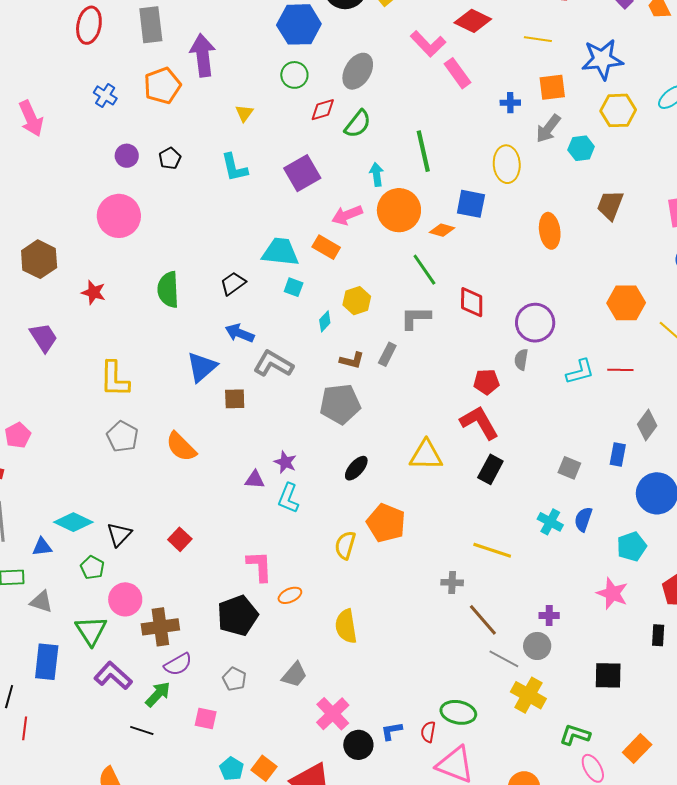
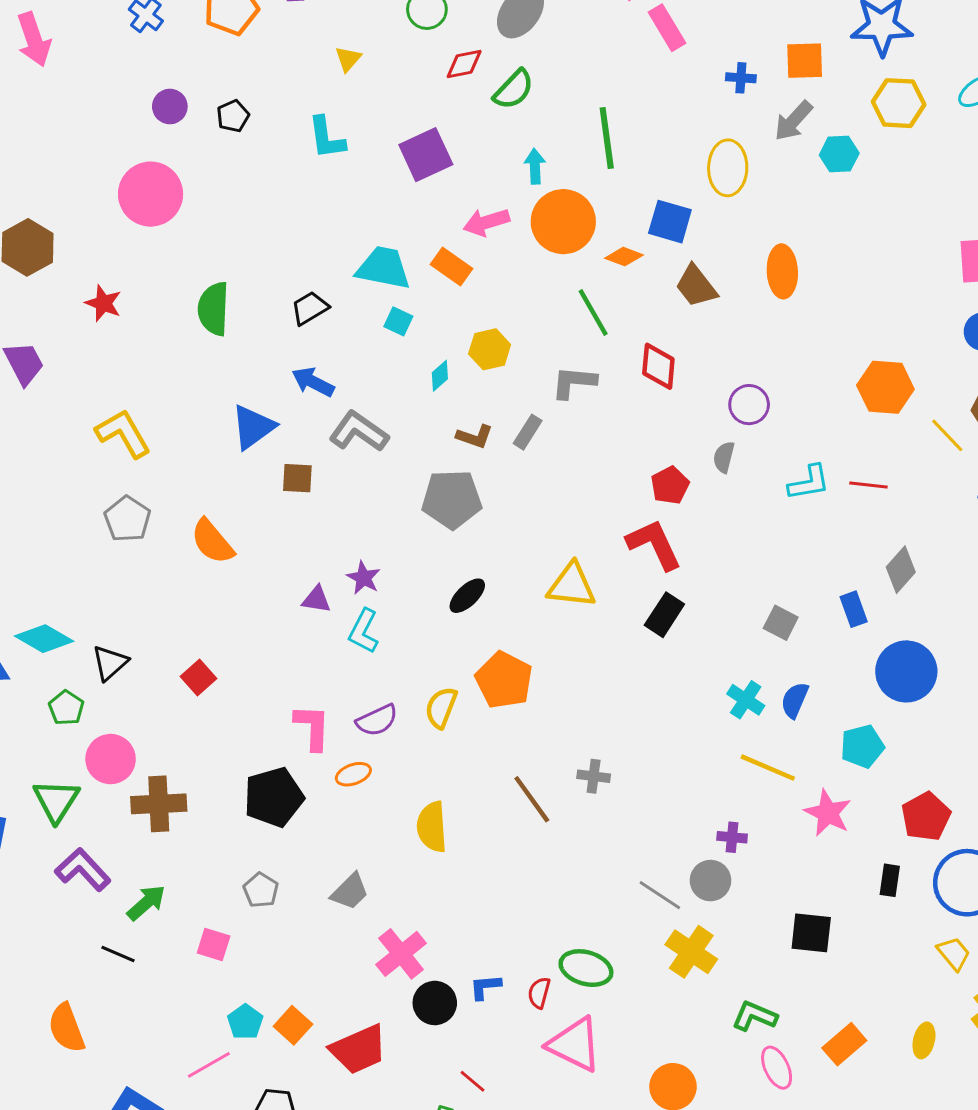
brown trapezoid: (610, 205) -> (696, 286), moved, turned -64
purple circle: (535, 323) -> (749, 405), size x0.7
yellow L-shape: (115, 379) -> (123, 433), turned 144
red pentagon: (486, 382) -> (670, 485), turned -30
blue rectangle: (618, 454) -> (854, 609), turned -35
yellow line: (492, 550) -> (768, 768), moved
brown line: (483, 620) -> (532, 799), moved
purple semicircle: (178, 664) -> (377, 720), moved

